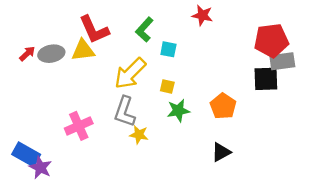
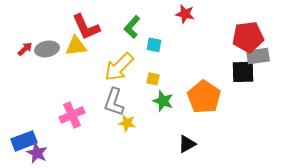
orange pentagon: (223, 106) -> (204, 97), size x1.4
green star: (178, 111) -> (163, 101), turned 30
black triangle: (221, 152) -> (187, 144), moved
blue rectangle: (26, 154) -> (24, 141), turned -50

